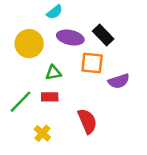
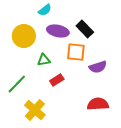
red rectangle: (50, 97) -> (57, 80), moved, turned -32
red semicircle: (87, 121) -> (98, 104), moved, turned -70
yellow cross: (42, 133) -> (35, 110), size x1.5

